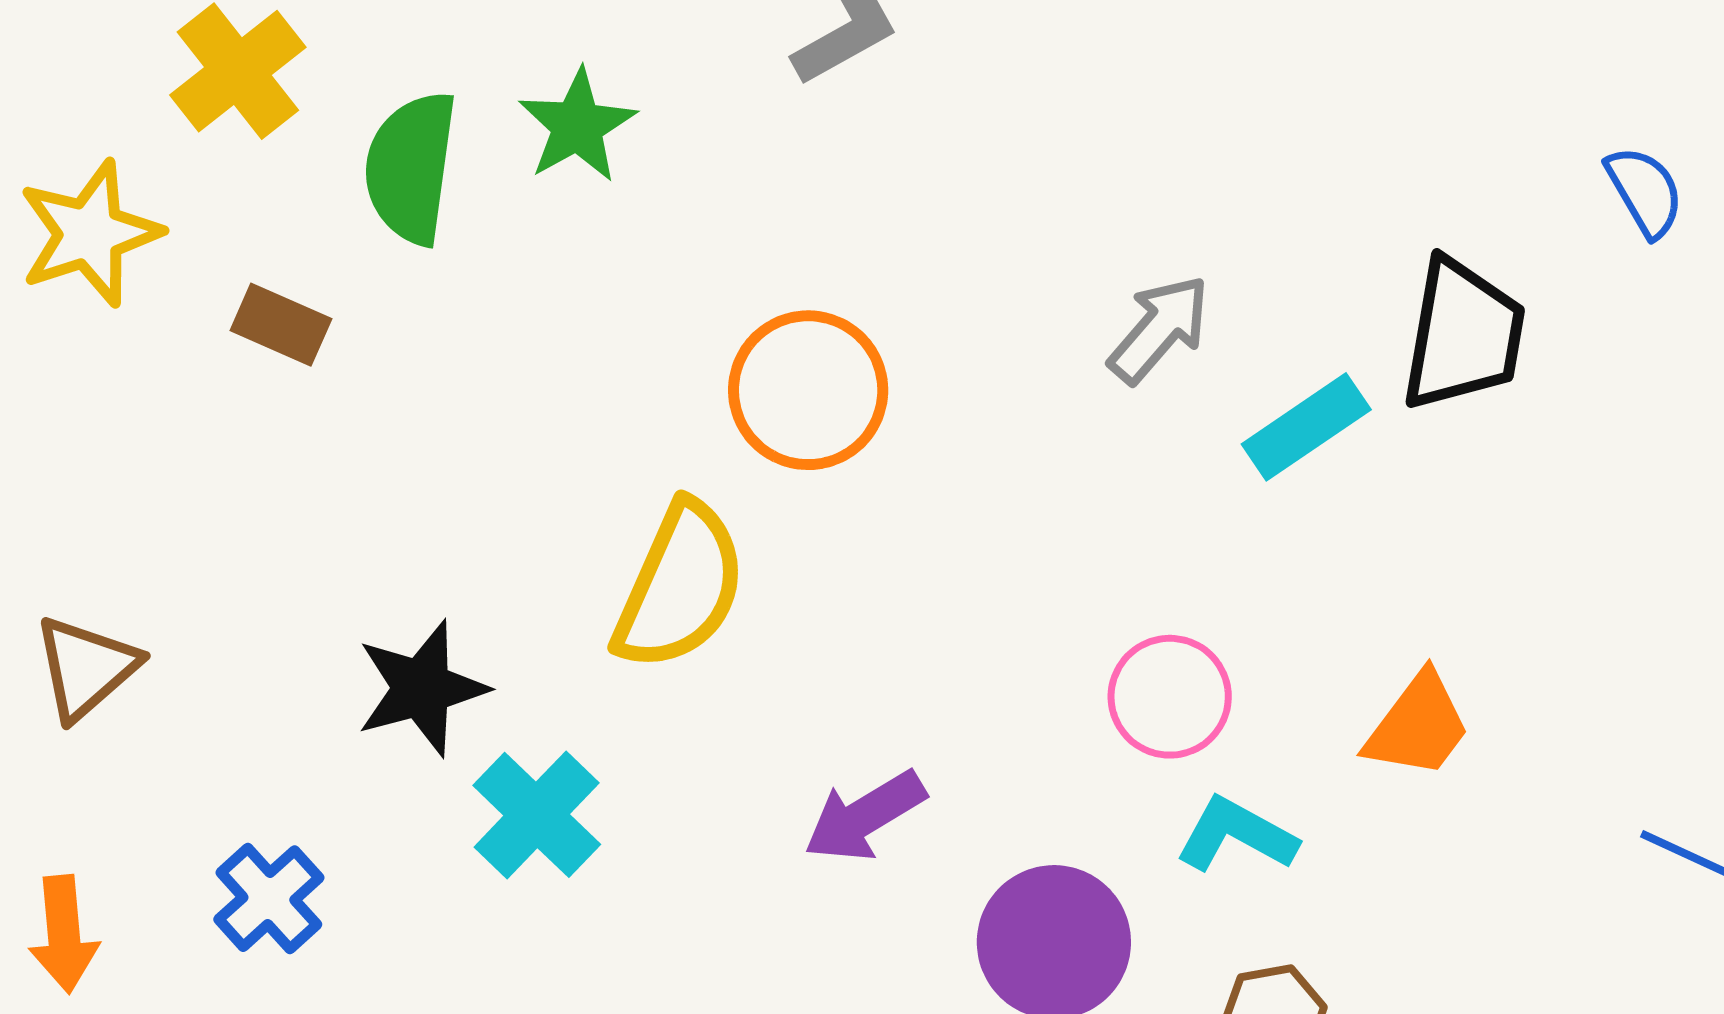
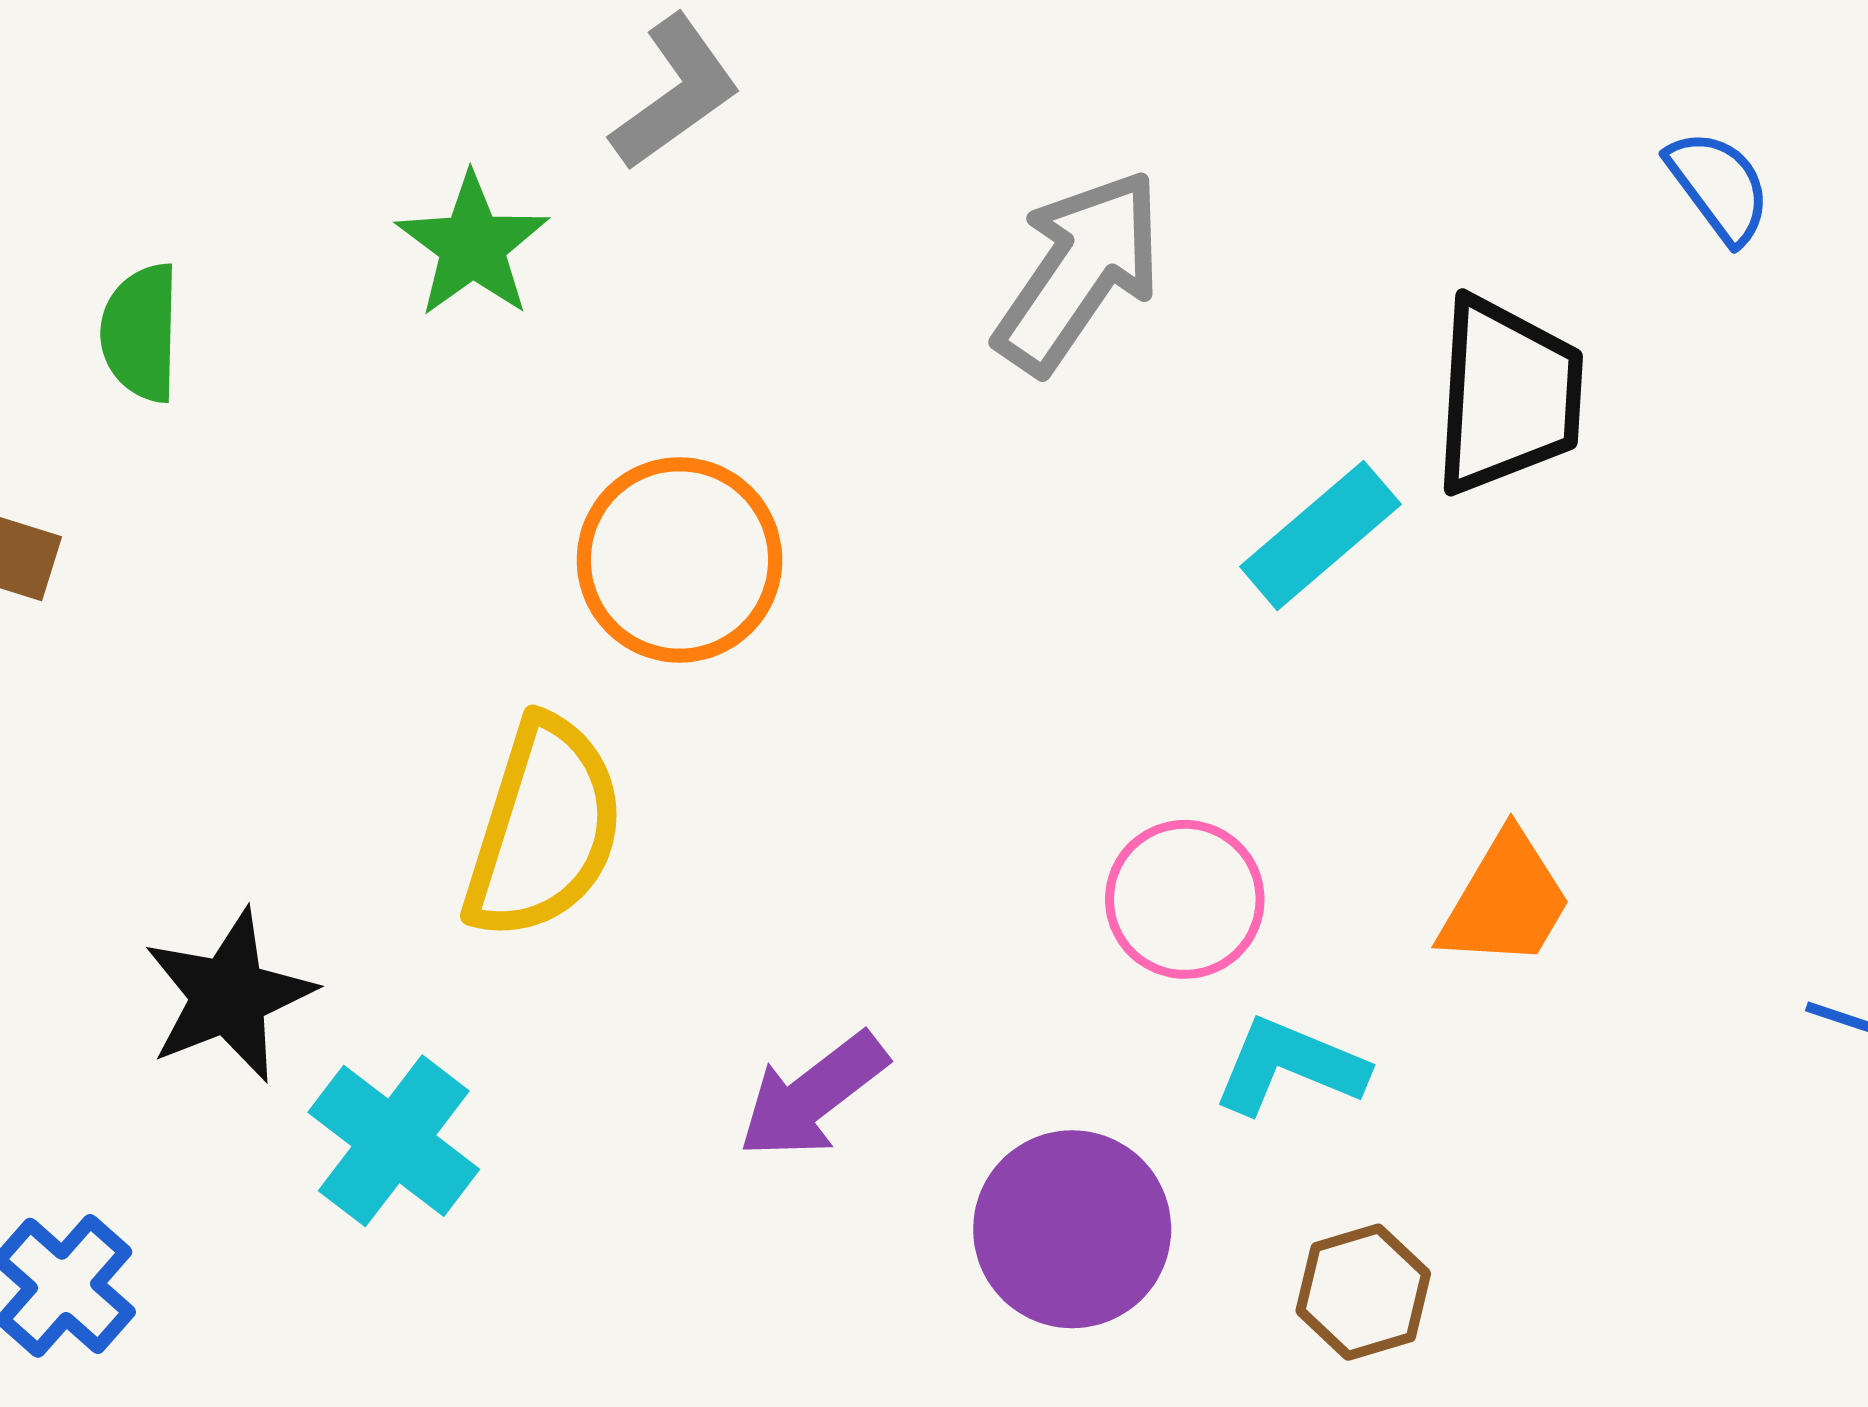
green star: (577, 126) -> (472, 245), moved
green semicircle: (411, 168) -> (141, 333), size x0.7
gray arrow: (1159, 329) -> (1079, 271), moved, size x1.4

